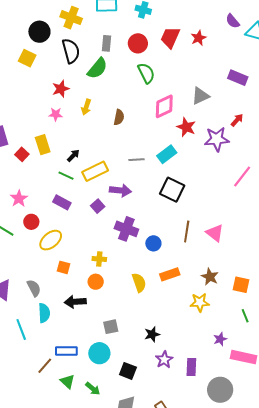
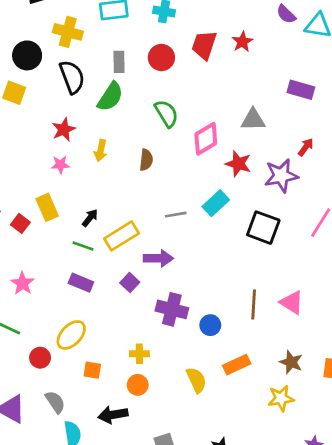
green semicircle: (146, 73) -> (166, 113), moved
gray triangle: (200, 96) -> (253, 120), turned 30
black square: (172, 190) -> (263, 228), moved
red circle: (31, 222) -> (40, 358), moved

